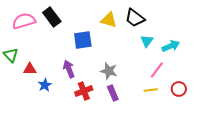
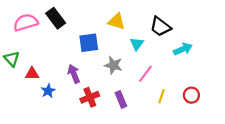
black trapezoid: (135, 18) -> (160, 27), moved
cyan triangle: (147, 41) -> (137, 44), moved
pink line: (157, 70) -> (145, 74), moved
gray star: (109, 71) -> (113, 65), moved
yellow line: (151, 90) -> (161, 96), turned -64

